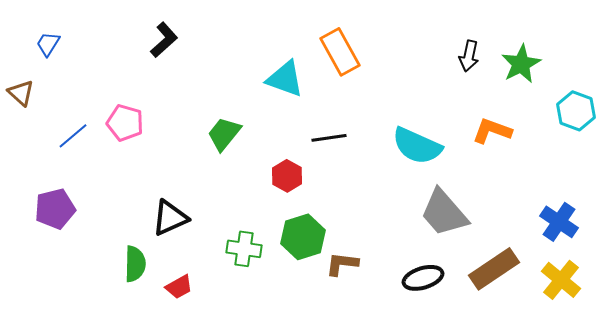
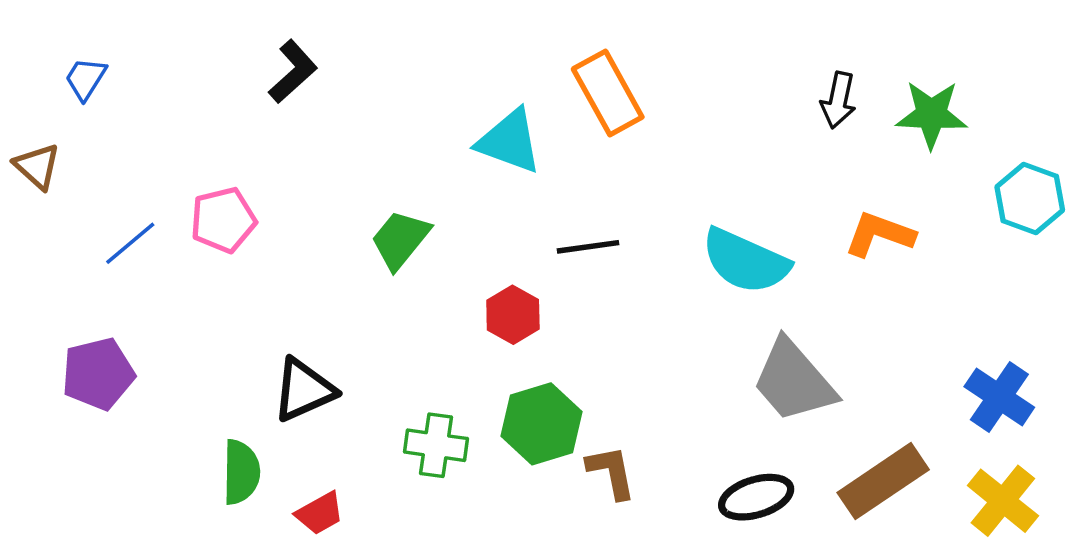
green star: (521, 64) -> (931, 114), turned 30
pink pentagon: (125, 123) -> (223, 220), turned -30
brown L-shape: (342, 264) -> (611, 472), turned 72

